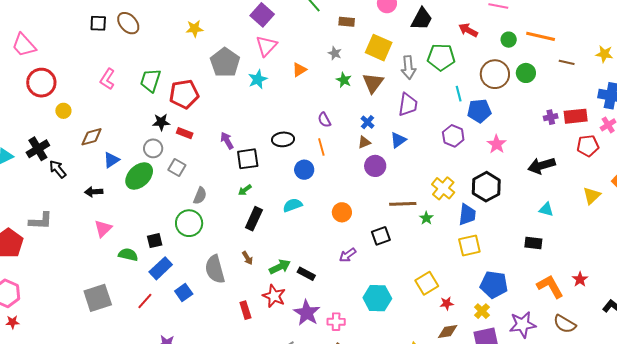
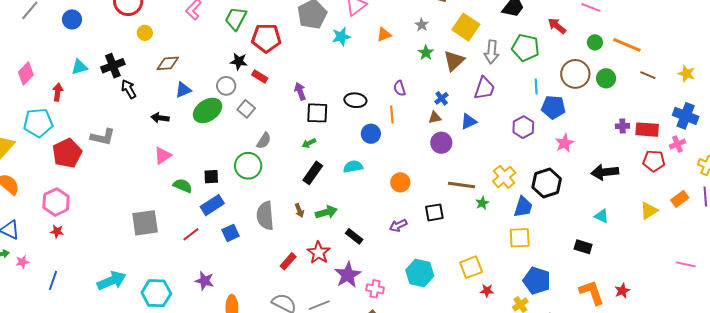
green arrow: (280, 267) -> (326, 212), moved
red rectangle: (245, 310) -> (288, 261), turned 48

